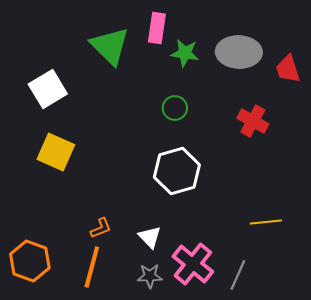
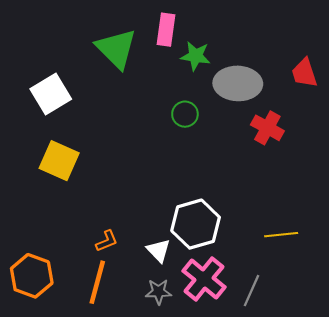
gray ellipse: (239, 52) -> (238, 83), moved
white hexagon: (177, 171) -> (196, 224), moved

